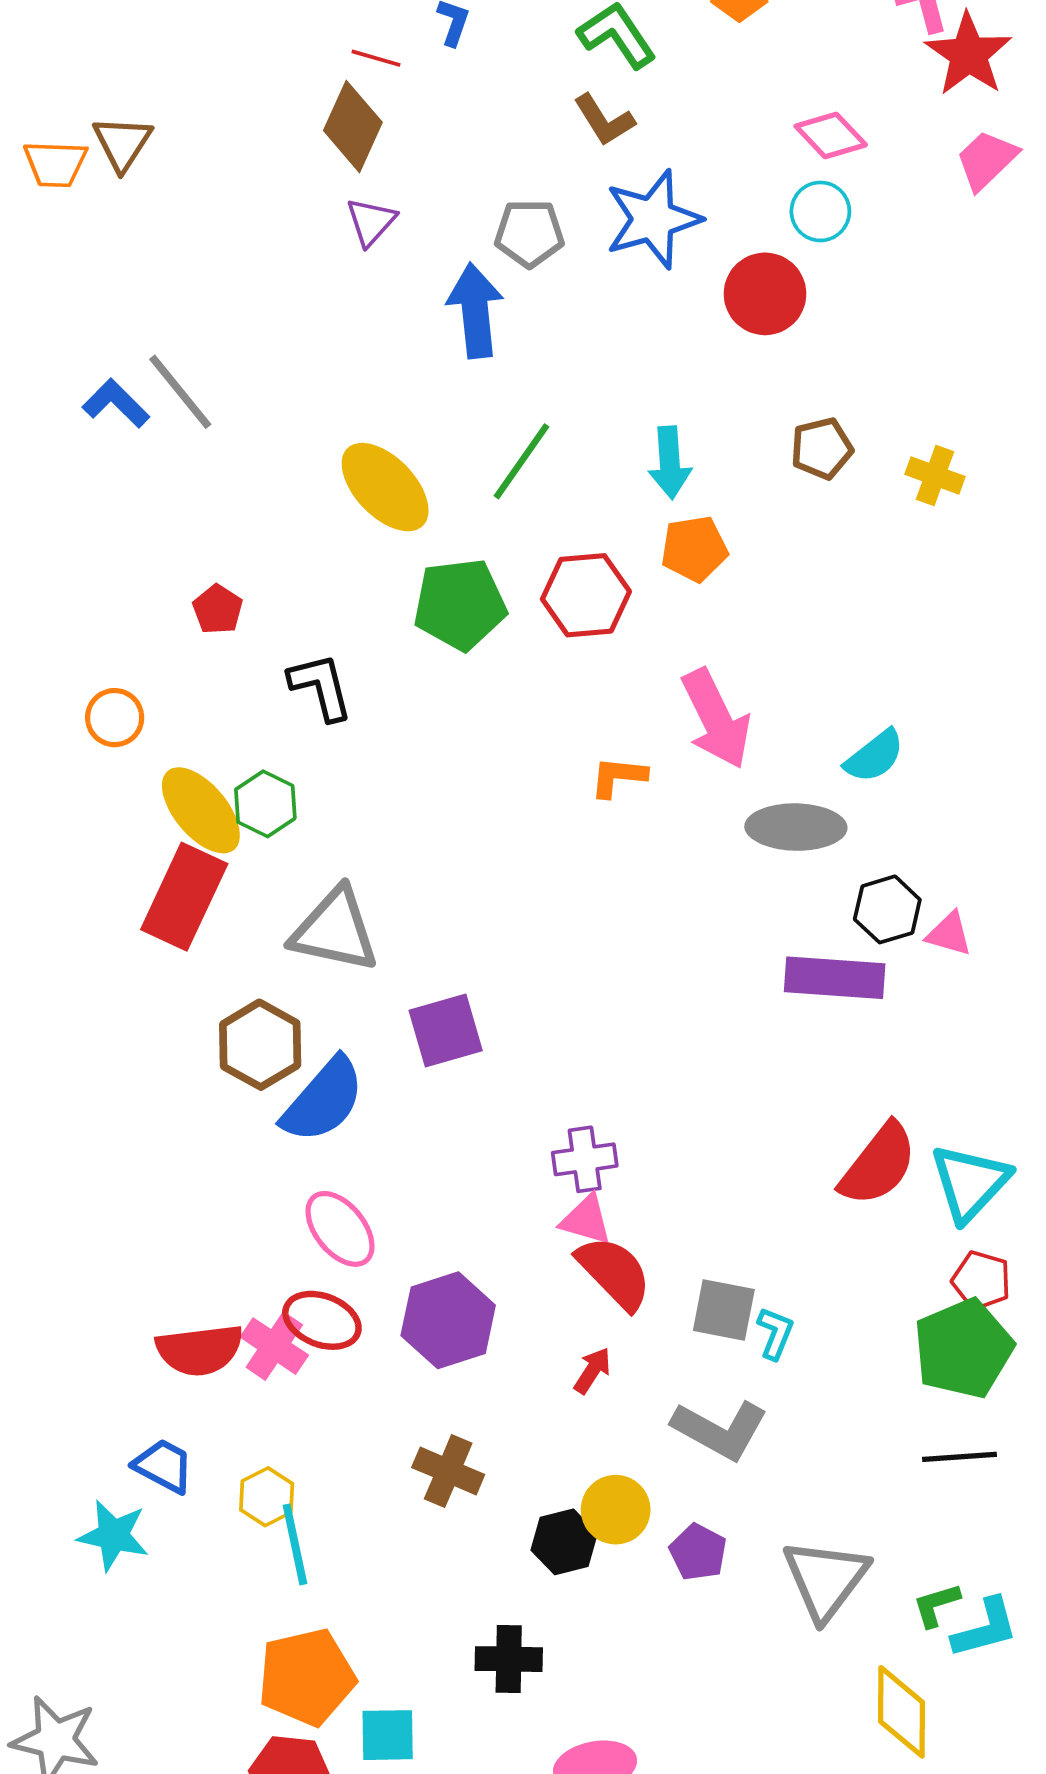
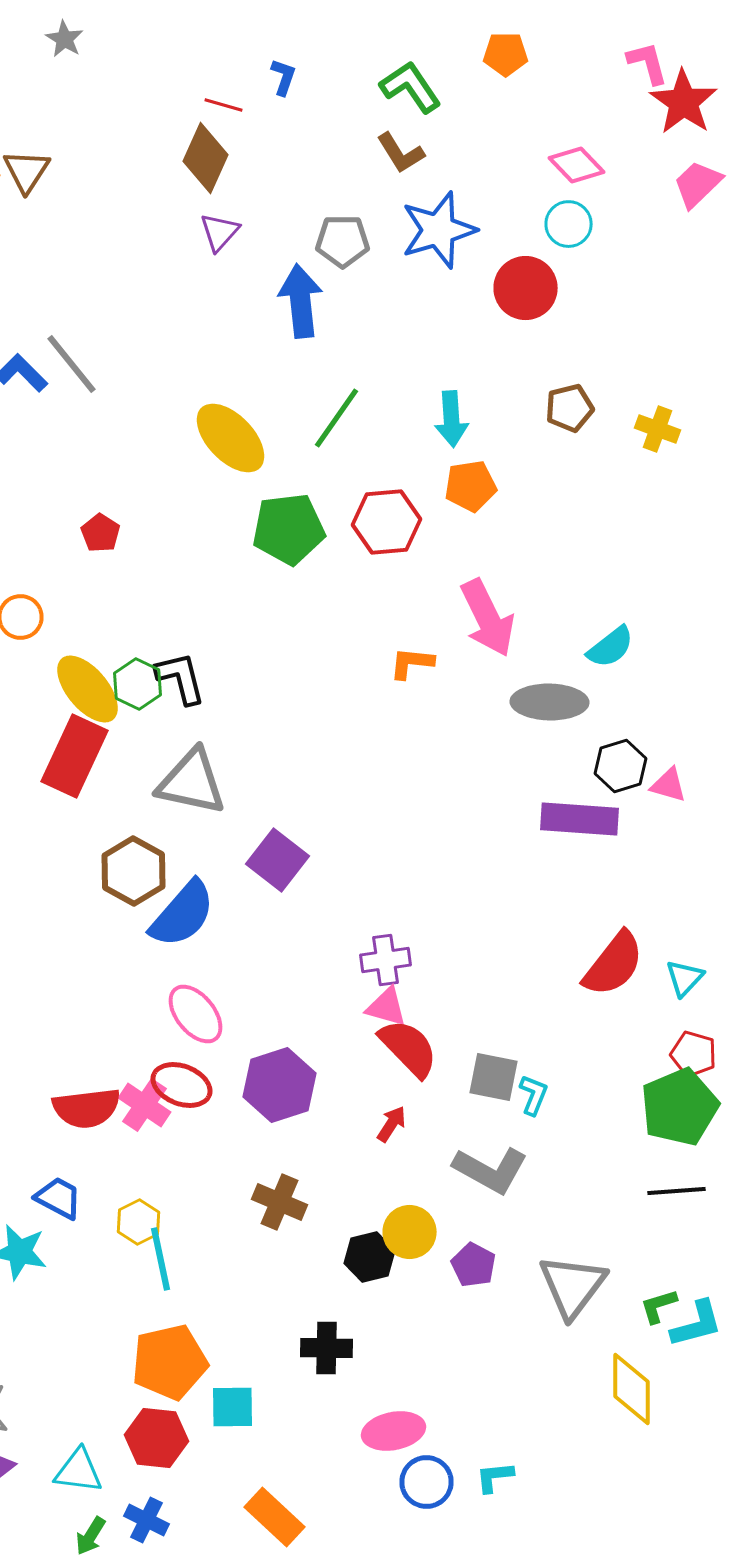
black L-shape: (321, 687) -> (180, 678), moved
purple square: (446, 1031) -> (278, 860), turned -36
cyan triangle: (970, 1183) -> (684, 978), size x0.6

